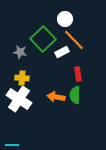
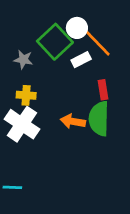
white circle: (65, 19) -> (77, 28), moved
green semicircle: (75, 95) -> (99, 119), size x1.4

